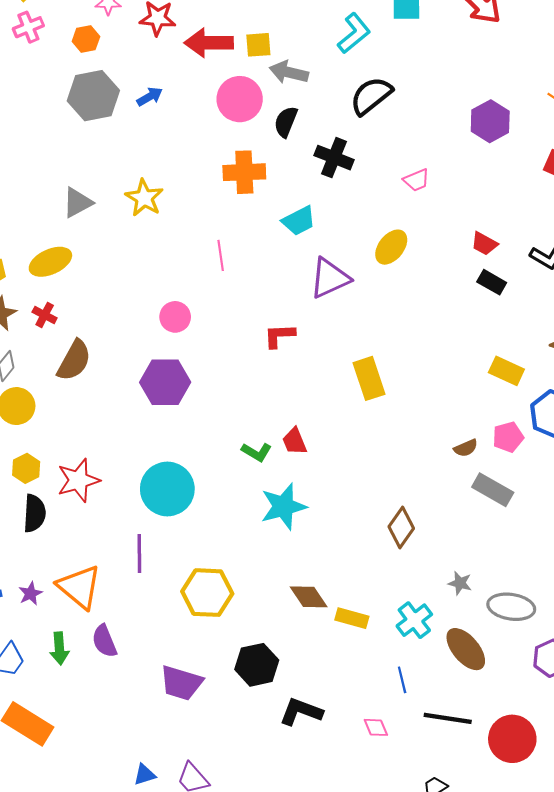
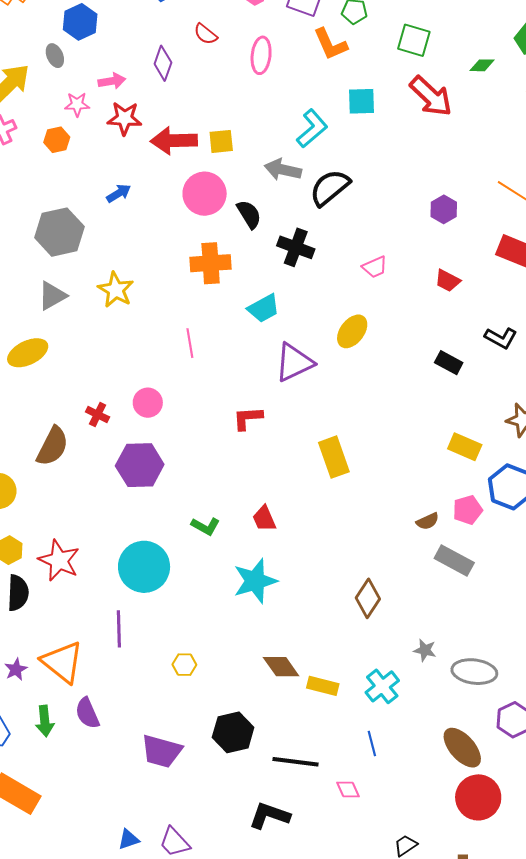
gray arrow: (289, 72) -> (283, 170), moved
gray hexagon: (93, 96) -> (59, 232), moved
purple hexagon: (490, 121) -> (444, 209), size x0.7
black semicircle: (286, 122) -> (249, 214), turned 128
red trapezoid: (484, 244) -> (448, 281), moved
red cross: (45, 315) -> (98, 414), moved
green L-shape: (257, 452) -> (206, 526), moved
red star: (78, 480) -> (59, 560), turned -30
yellow hexagon: (207, 593) -> (184, 665), size x0.5
brown ellipse: (466, 649) -> (462, 748), moved
black L-shape: (301, 712) -> (269, 816), moved
black line: (448, 718) -> (295, 762), moved

